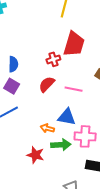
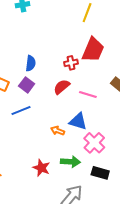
pink cross: (85, 136) -> (94, 143), turned 35
green arrow: (61, 145) -> (70, 162), moved
red star: (35, 155) -> (41, 168), moved

